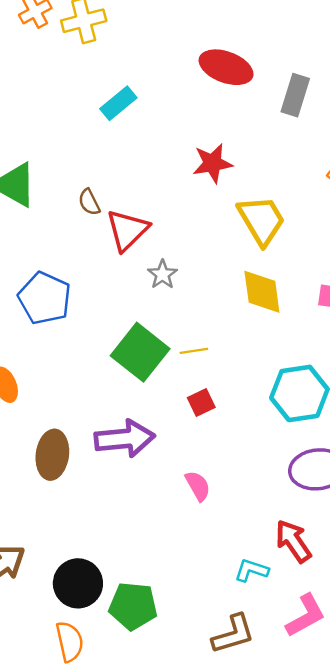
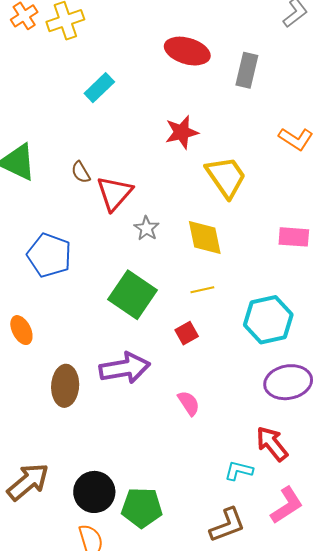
yellow diamond: (262, 292) -> (205, 238), moved
yellow line: (194, 351) -> (202, 290), moved

